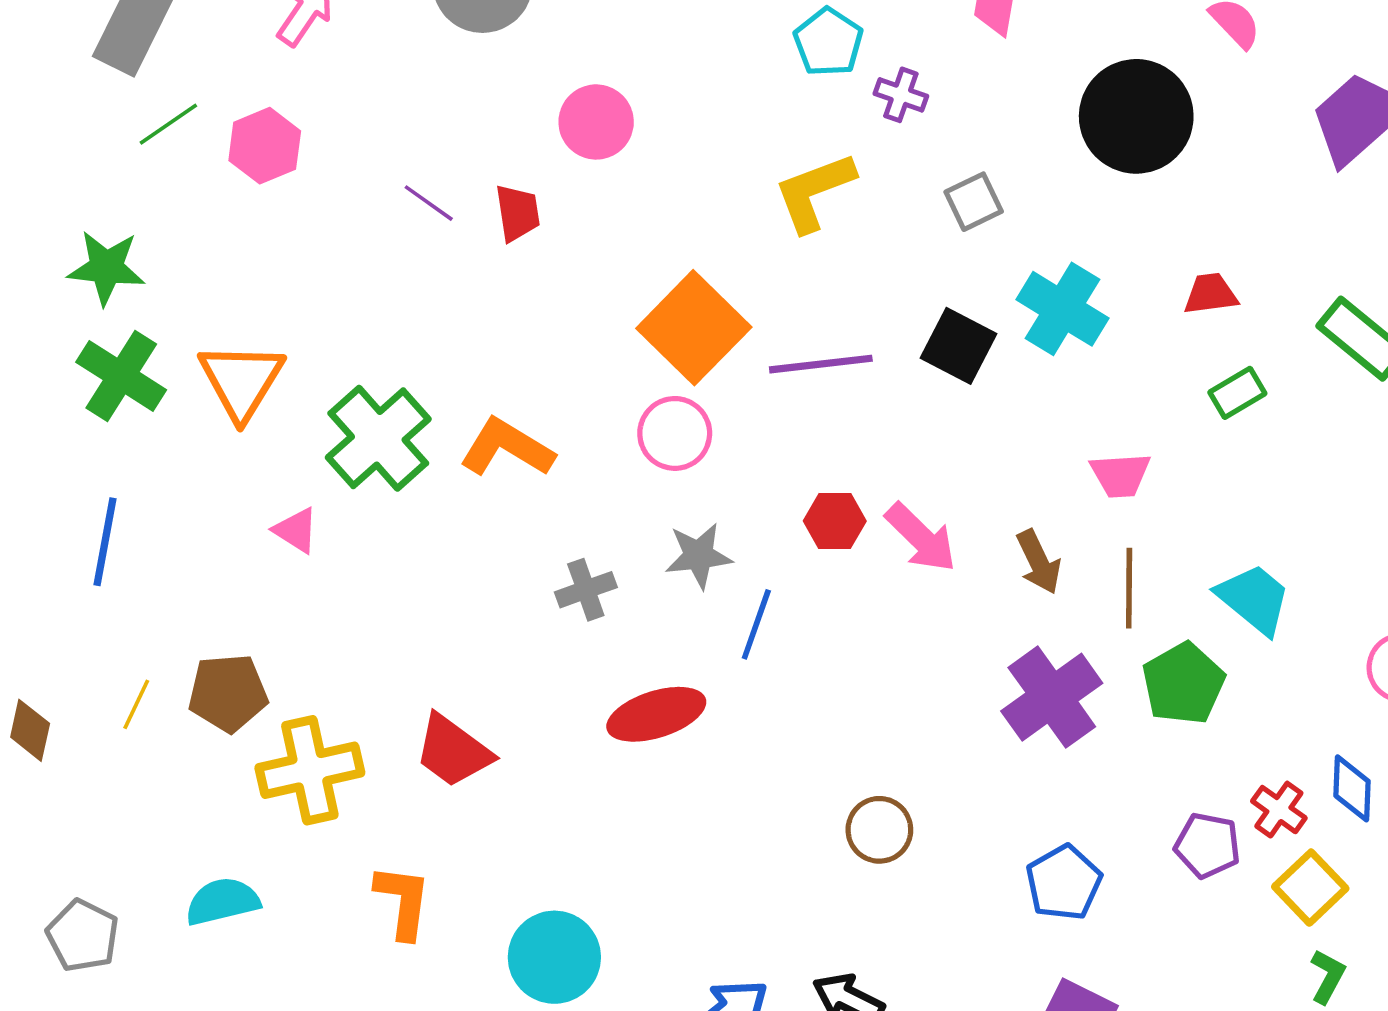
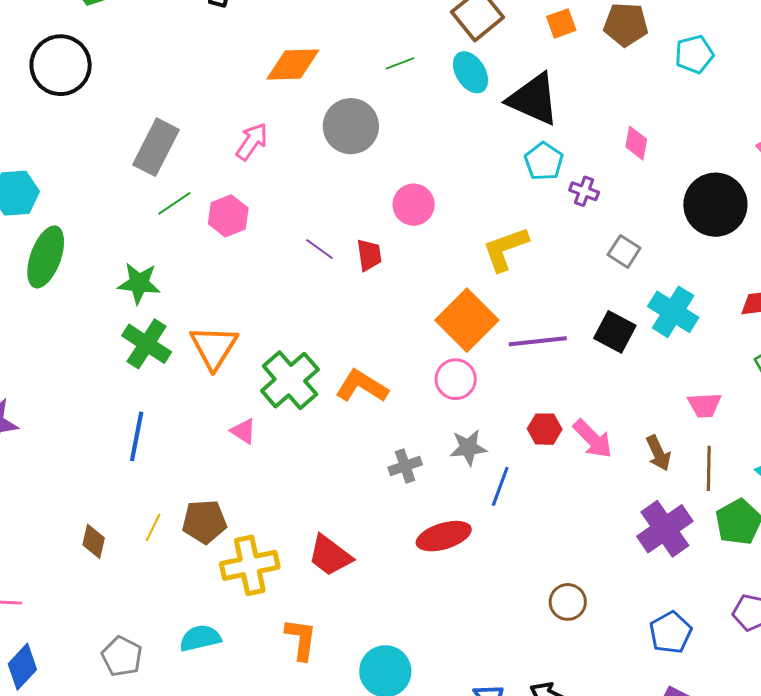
yellow L-shape: (814, 192) -> (505, 249), moved
gray square: (974, 202) -> (624, 251), turned -32

